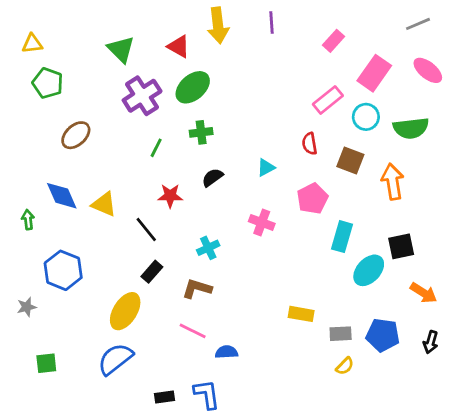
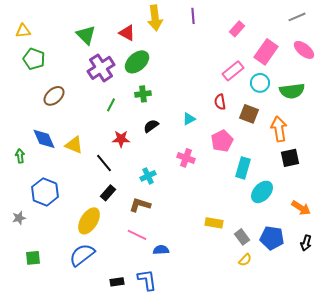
black square: (401, 246) -> (290, 158), moved
gray rectangle: (341, 334) -> (242, 237), turned 56

